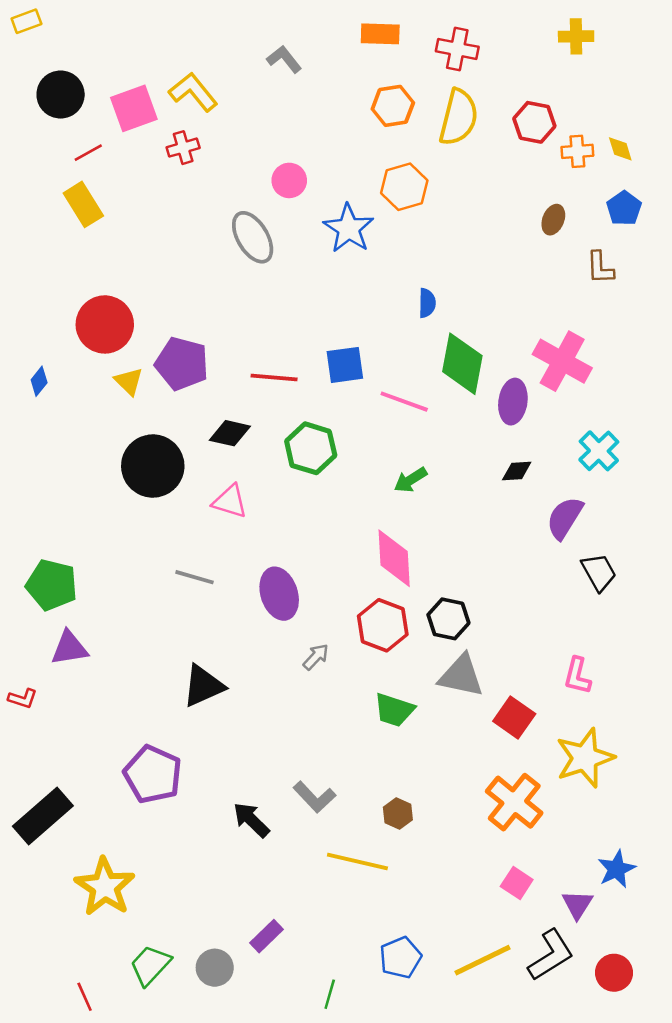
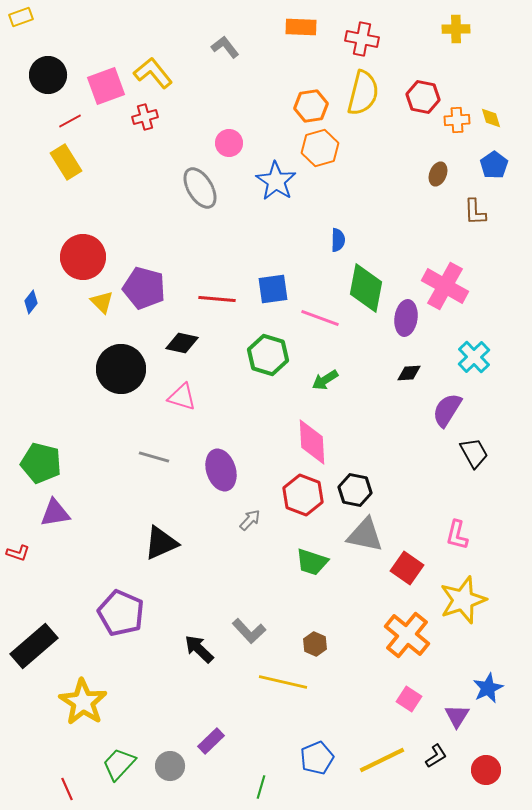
orange hexagon: (393, 106) -> (311, 106), moved
green hexagon: (311, 448) -> (268, 355), moved
black L-shape: (551, 955) -> (436, 756), size x0.6

